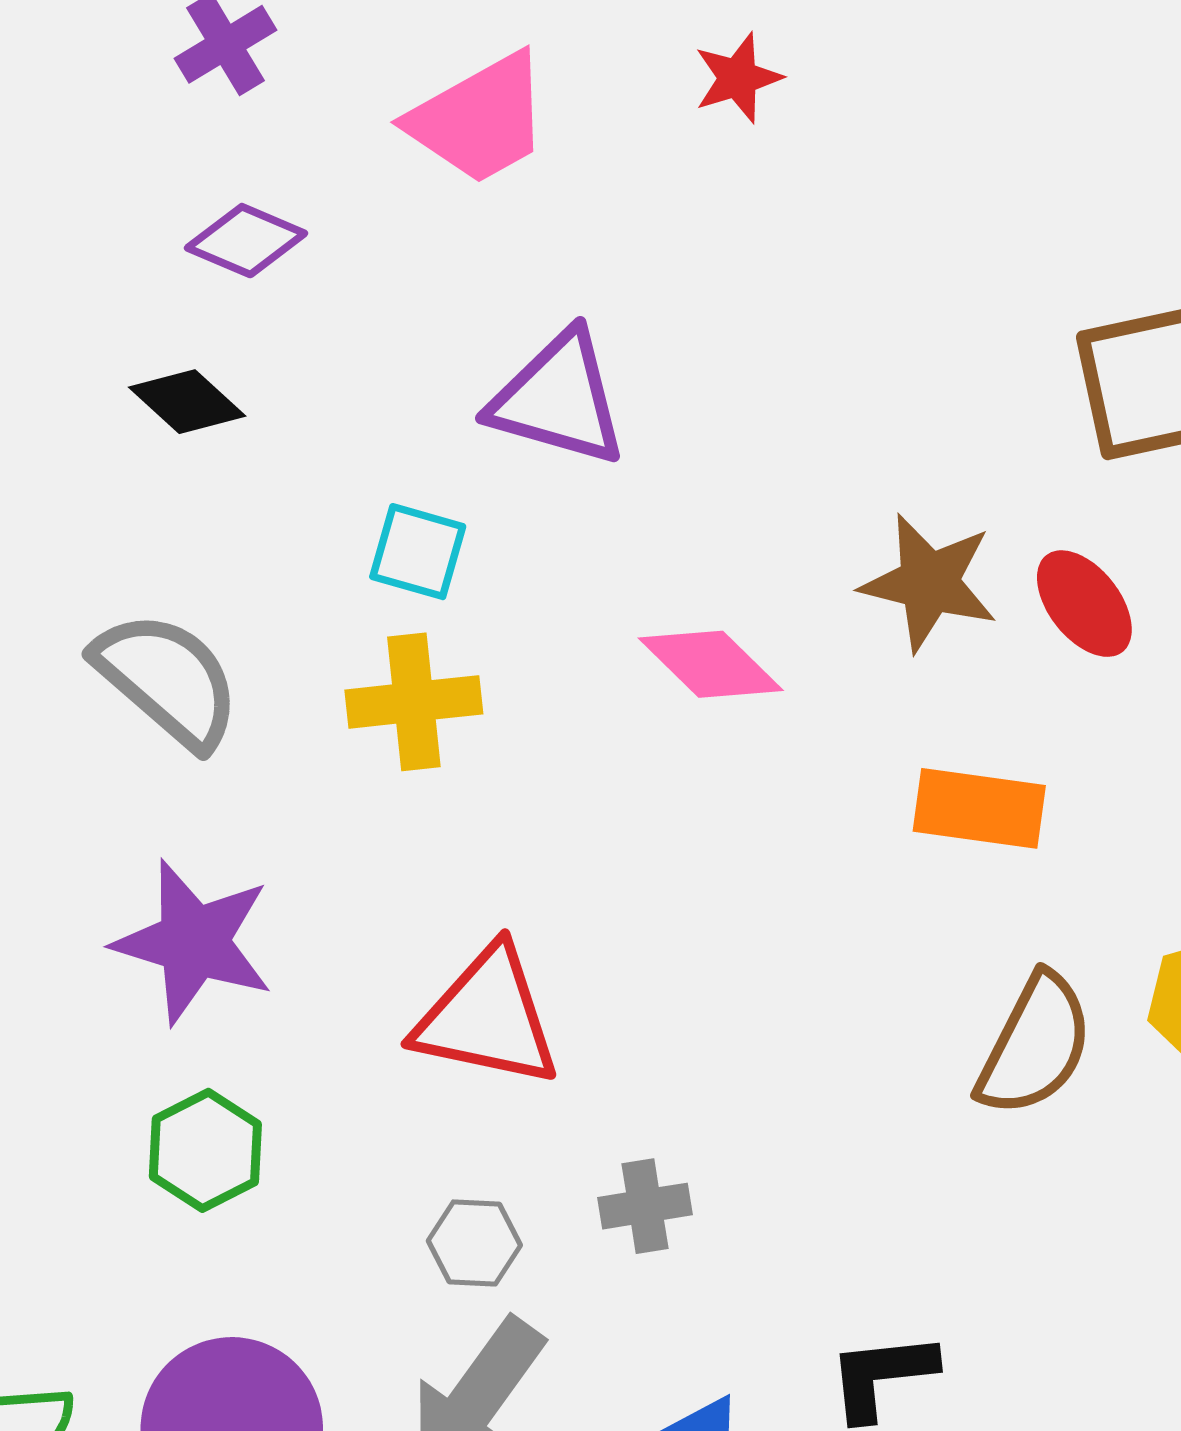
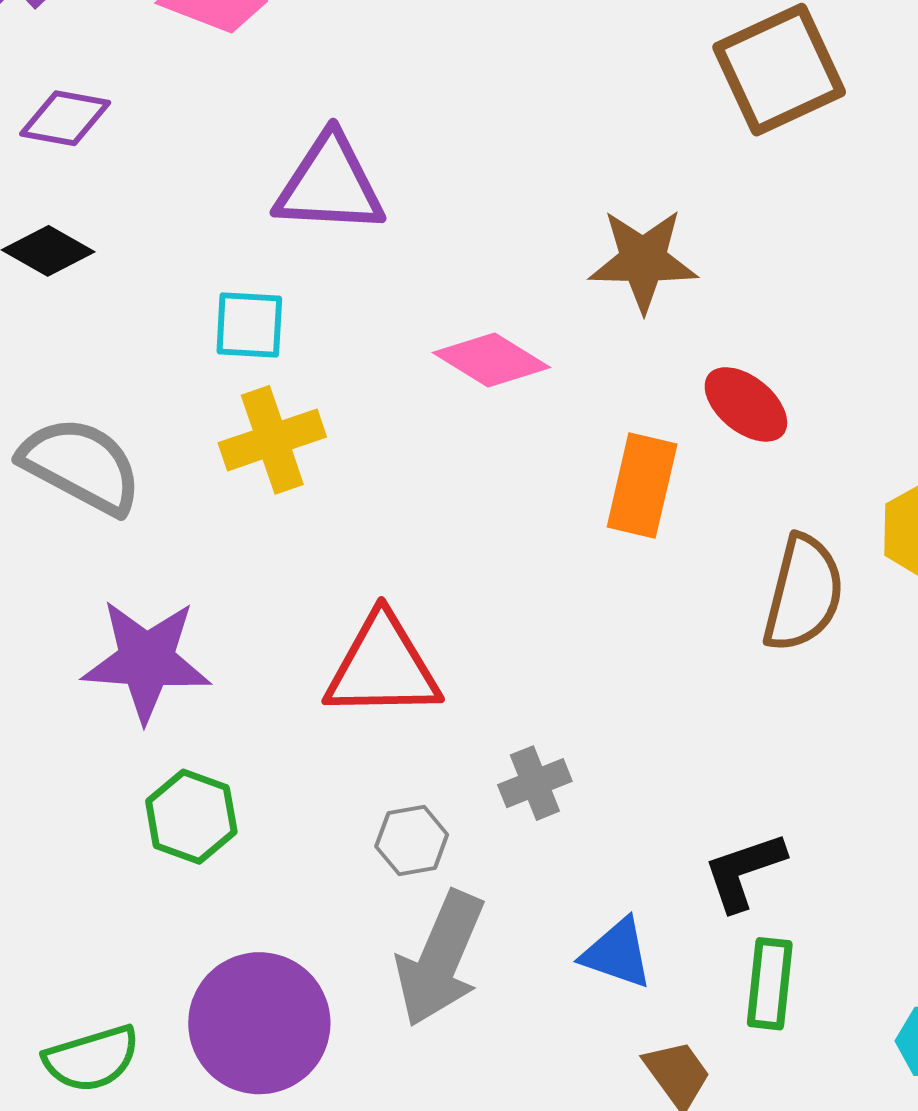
red ellipse: (1084, 604) -> (746, 404), moved
orange rectangle: (979, 808) -> (642, 486), moved, turned -72

